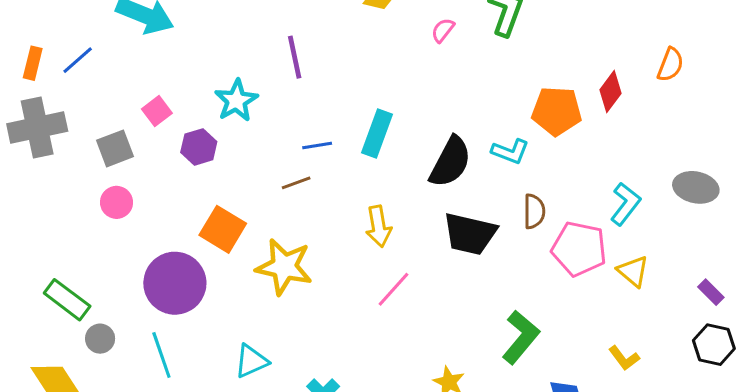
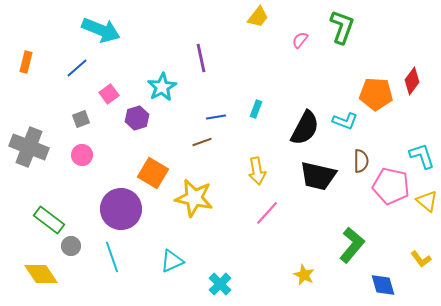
blue line: (78, 60) -> (77, 68), moved
gray cross: (37, 128) -> (29, 147), moved, turned 33
cyan rectangle: (377, 134) -> (256, 109), size x0.6
gray square: (115, 148) -> (81, 119), size x0.7
cyan L-shape: (625, 204) -> (422, 156), turned -56

